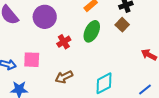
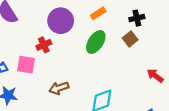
purple circle: (45, 17) -> (61, 21), moved
red cross: (64, 42) -> (44, 45), moved

